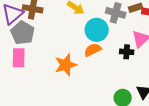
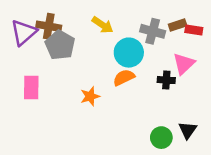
gray pentagon: (23, 33) -> (60, 45), moved
orange star: (66, 65) -> (90, 96), size x0.7

